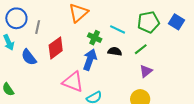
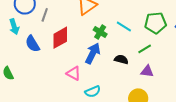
black semicircle: (115, 51) -> (121, 59), moved
purple triangle: (146, 71) -> (147, 71), turned 40
pink triangle: (73, 82) -> (74, 73), size x0.7

